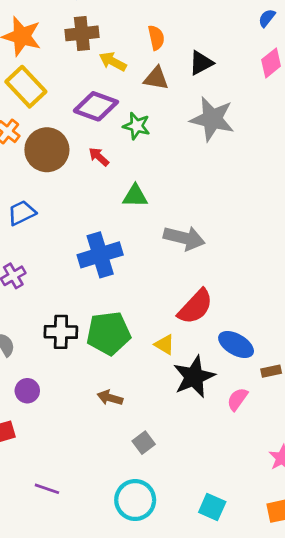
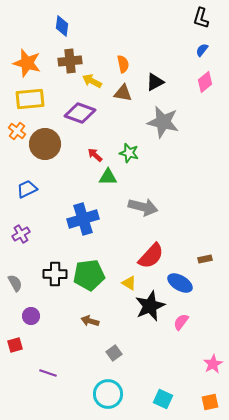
yellow rectangle: (26, 87) -> (30, 99), turned -52
green star: (137, 126) -> (129, 153), moved
red arrow: (99, 157) -> (95, 155), moved
brown rectangle: (271, 371) -> (205, 259), moved
purple line: (47, 489) -> (48, 373), moved

